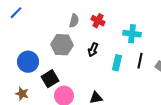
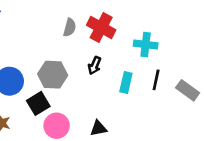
red cross: (98, 21) -> (101, 27), size x1.5
gray hexagon: (62, 45) -> (53, 75), moved

